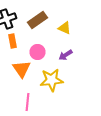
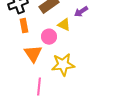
yellow triangle: (64, 28) -> (64, 25), moved
purple arrow: (66, 55) -> (81, 12), moved

